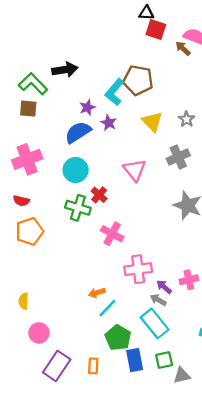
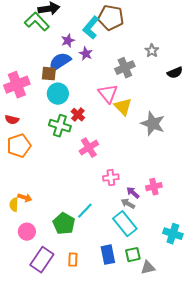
green L-shape: (33, 84) -> (37, 22), moved
brown square: (28, 109) -> (49, 74), moved
yellow triangle: (152, 122) -> (123, 107), moved
gray cross: (178, 157) -> (125, 68), moved
pink cross: (112, 234) -> (89, 148), turned 30
pink cross: (138, 269) -> (111, 178), size x0.7
orange arrow: (97, 293) -> (25, 198), moved, turned -144
green pentagon: (118, 338) -> (64, 224), moved

